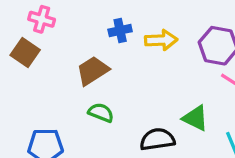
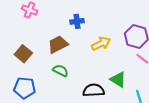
yellow arrow: (161, 40) -> (101, 44), moved, turned -30
brown square: (25, 52) -> (23, 54), moved

